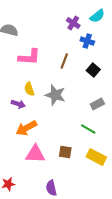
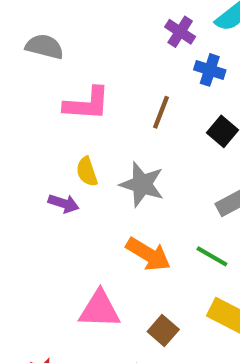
orange arrow: (26, 128) -> (148, 254), moved, turned -120
brown square: (65, 152) -> (163, 331), moved, turned 32

